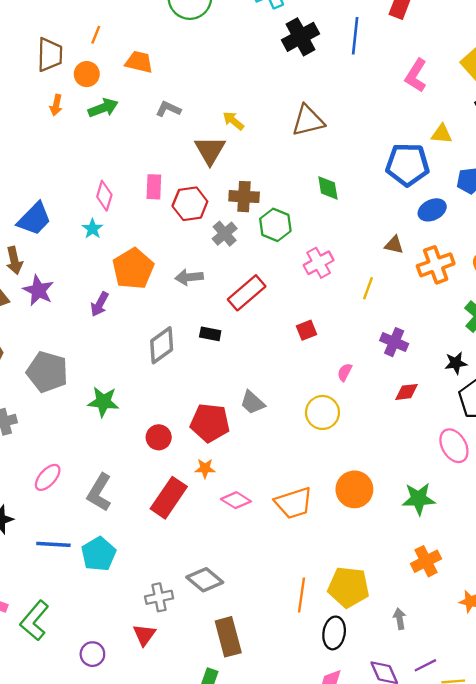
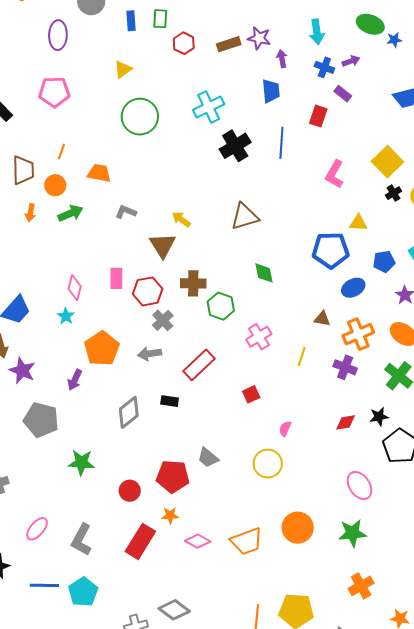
gray cross: (225, 234) -> (163, 320), moved
purple cross: (394, 342) -> (345, 367), moved
gray pentagon: (47, 372) -> (41, 420), moved
red diamond: (406, 392) -> (346, 422), moved
pink ellipse: (454, 446) -> (360, 485), moved

